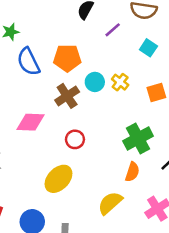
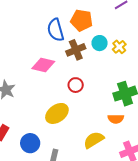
blue semicircle: (28, 62) -> (56, 30), moved
orange semicircle: (132, 172) -> (116, 119), turned 63

